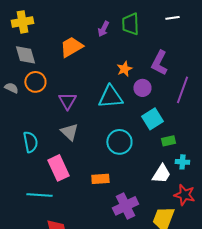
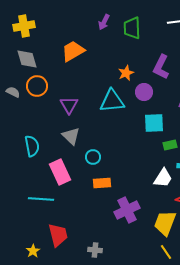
purple arrow: (103, 29) -> (104, 22), moved
cyan square: (152, 119) -> (154, 123), turned 30
cyan circle: (119, 142) -> (93, 157), moved, size x0.6

